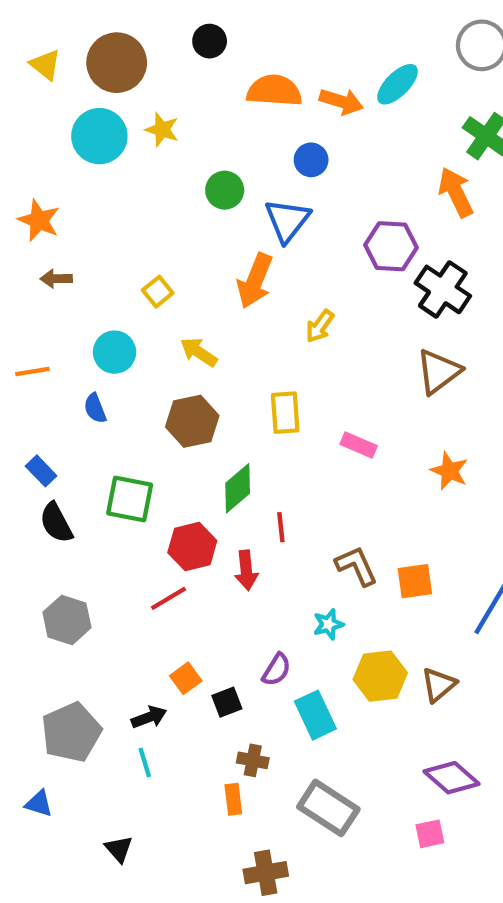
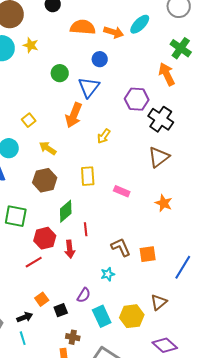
yellow hexagon: (380, 676) -> (132, 316), moved

